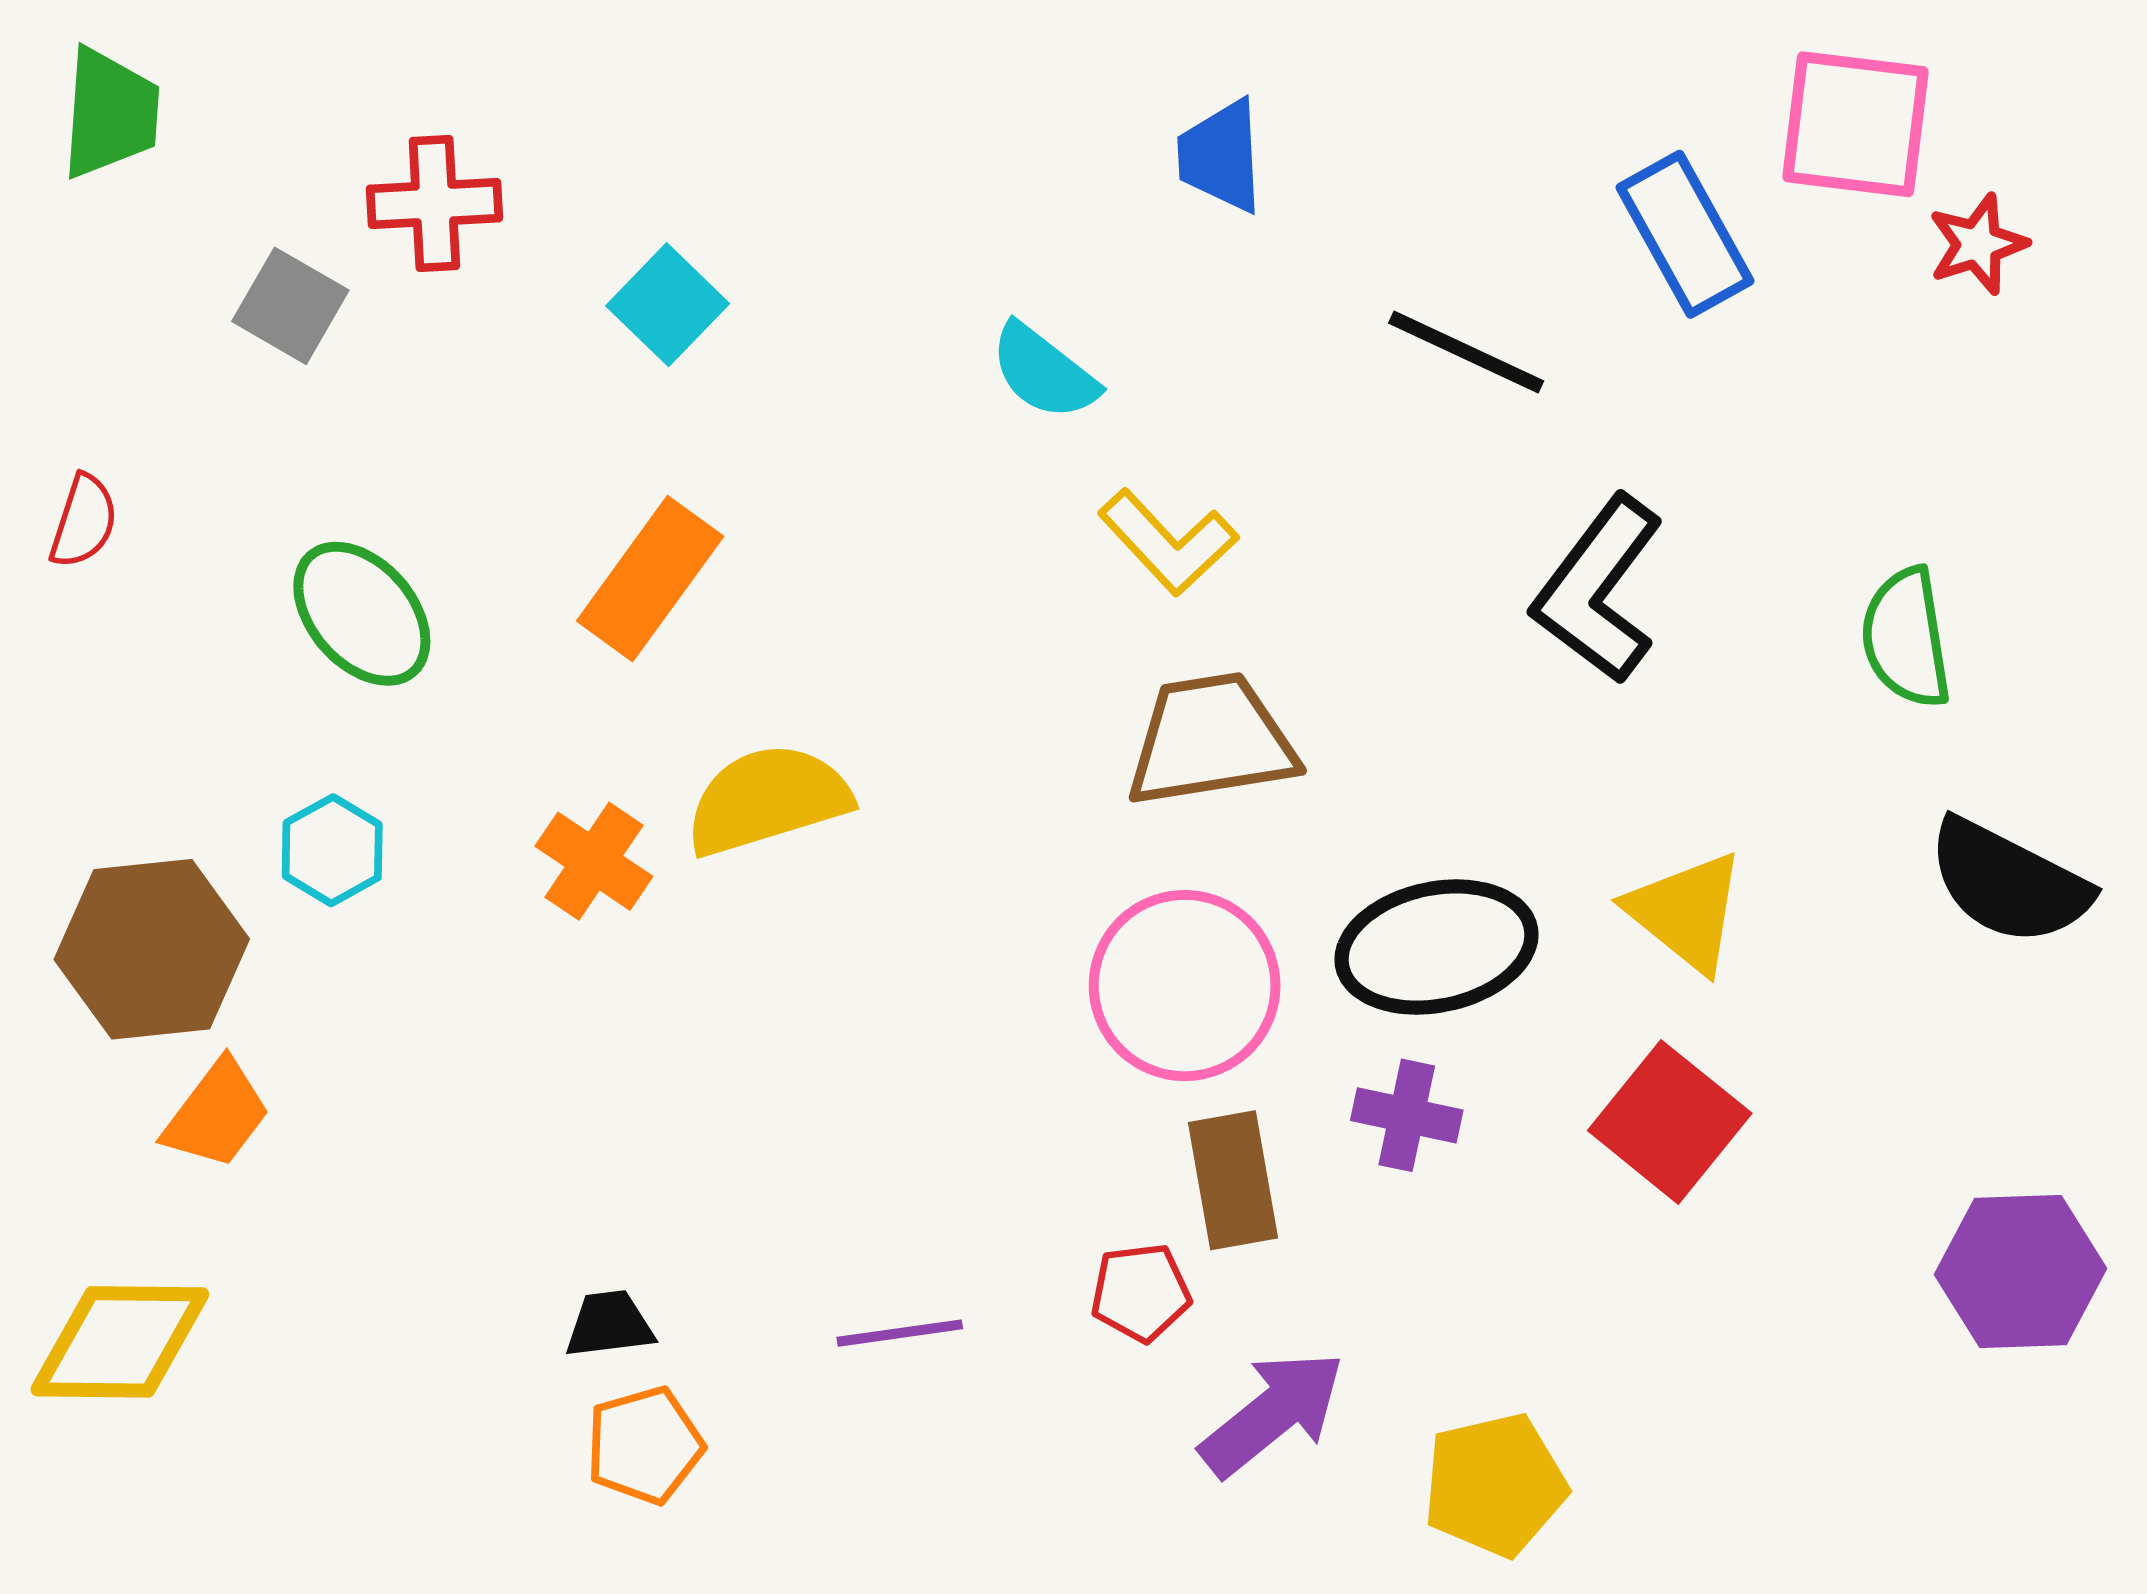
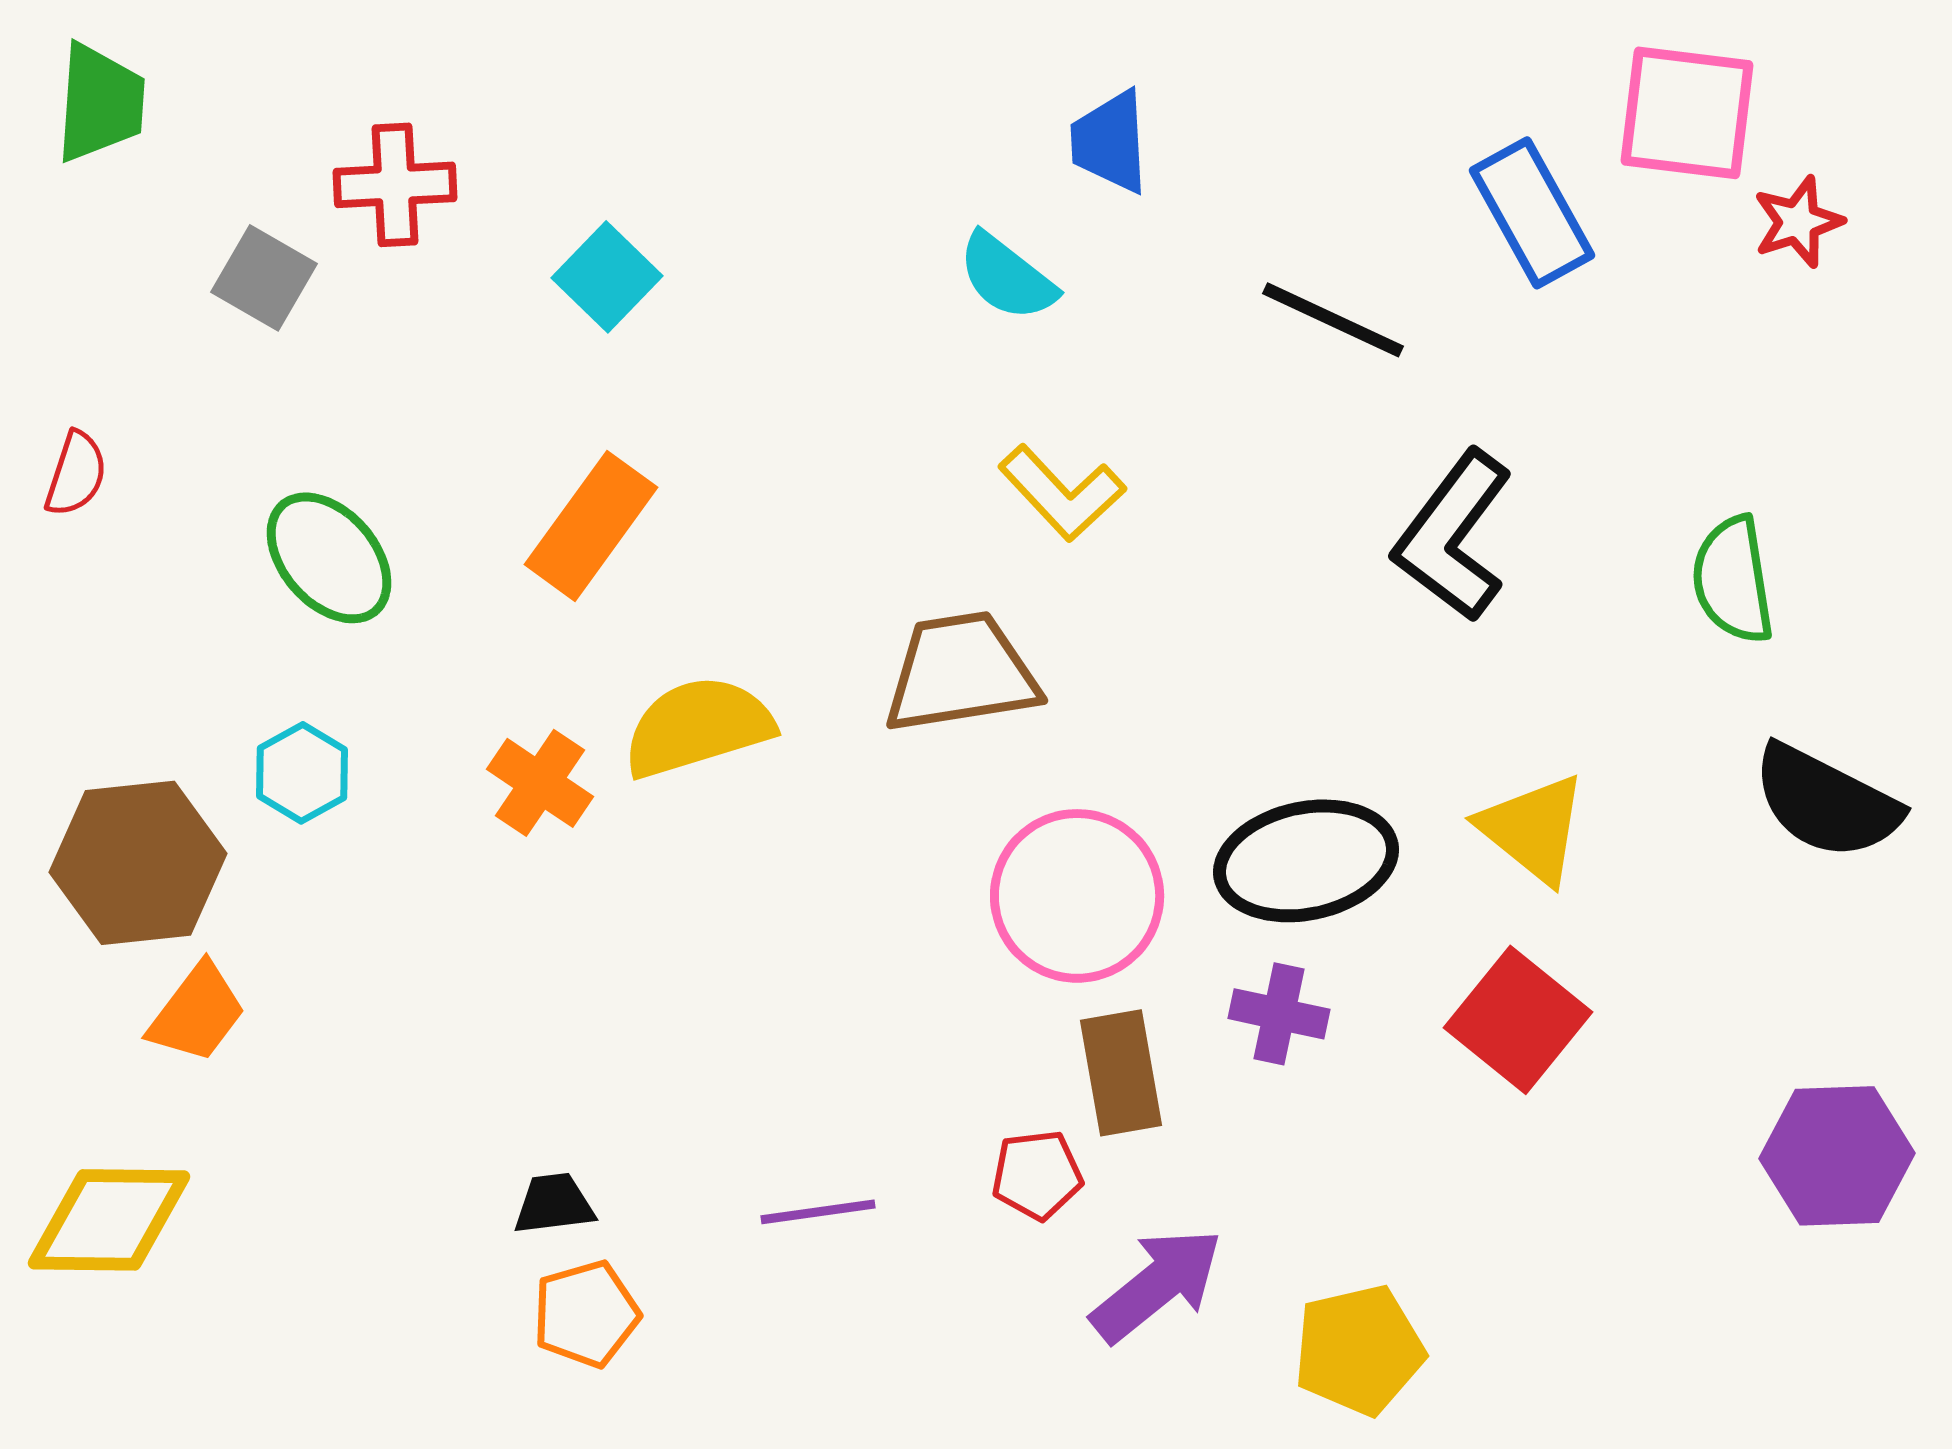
cyan semicircle: (1044, 372) -> (1007, 277), moved
brown trapezoid: (1211, 740) -> (961, 673), moved

